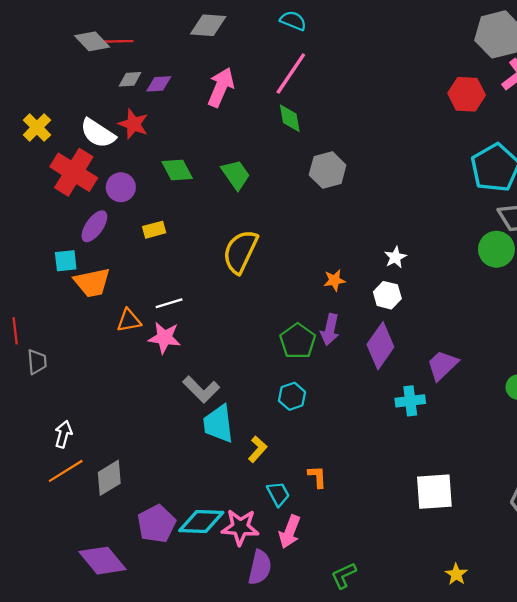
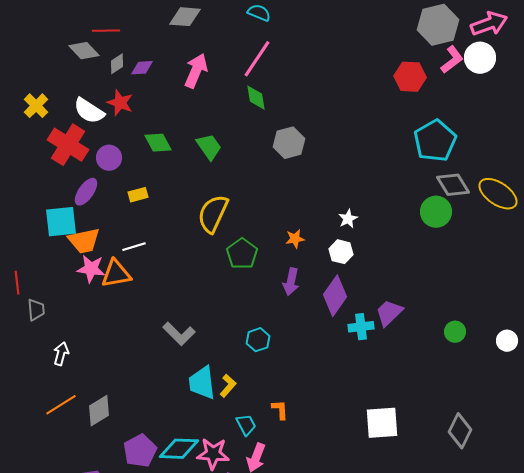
gray diamond: (92, 41) -> (84, 51), moved
gray diamond: (130, 79) -> (117, 64), turned -30
cyan square: (66, 261) -> (61, 222), size x1.6
white line: (169, 303) -> (134, 247), moved
orange triangle: (129, 320) -> (116, 274), size x1.4
pink star: (164, 338) -> (91, 269), moved
green pentagon: (298, 341) -> (242, 254), moved
cyan cross: (410, 401) -> (361, 327), moved
cyan trapezoid: (218, 424) -> (202, 383), moved
white arrow: (63, 434) -> (61, 354), moved

